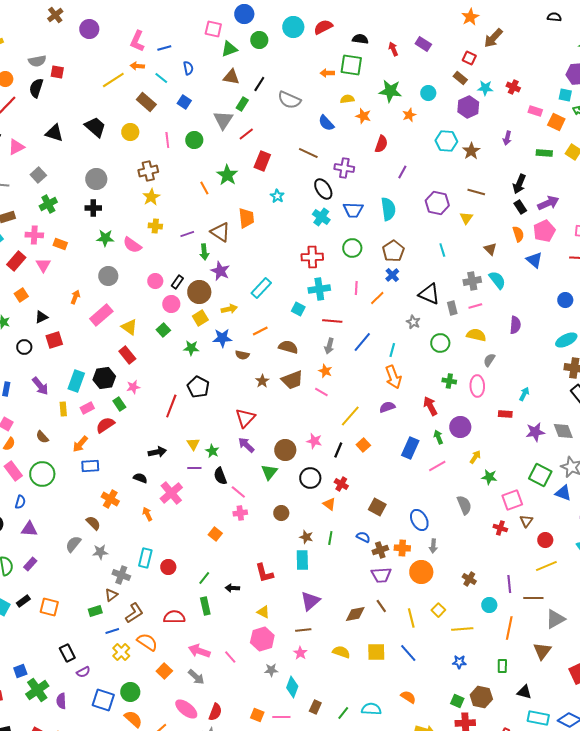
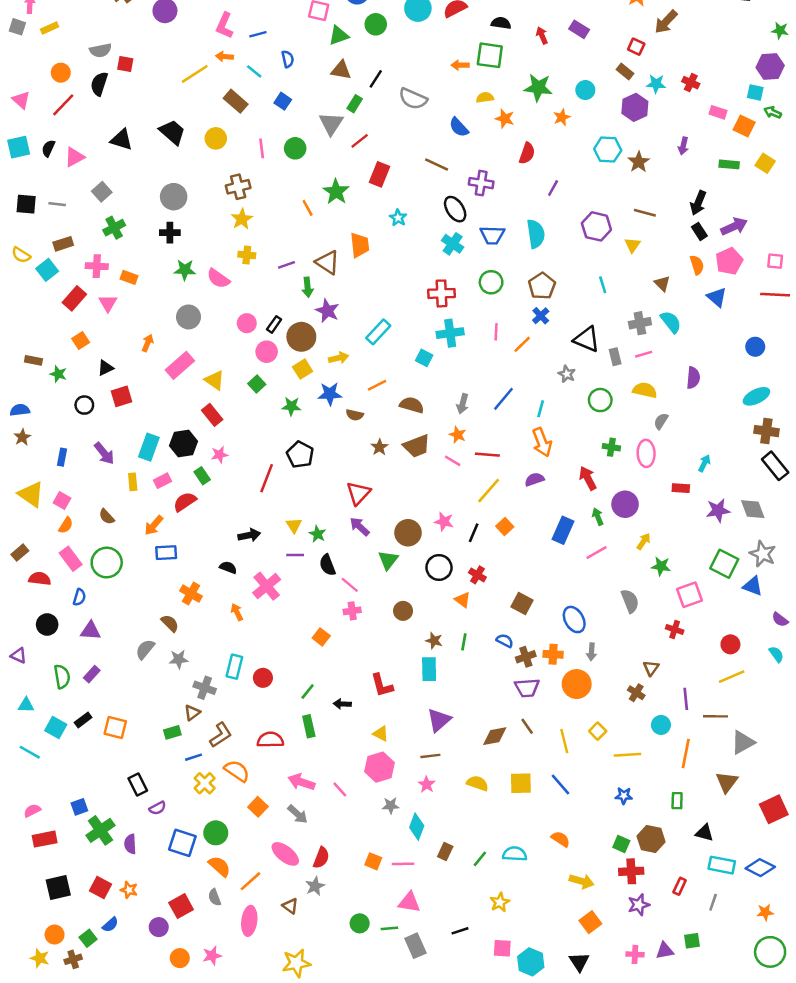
red line: (332, 321) -> (487, 455), moved
brown triangle: (526, 521) -> (651, 668), moved

